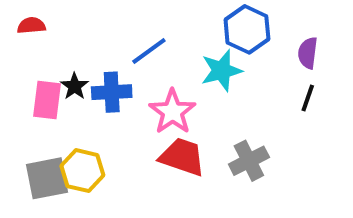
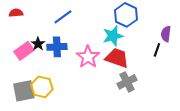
blue line: (149, 51) -> (63, 17), moved
purple semicircle: (308, 53) -> (166, 34), moved
pink rectangle: (47, 100) -> (24, 51), turned 48
red trapezoid: (182, 157) -> (117, 58), moved

